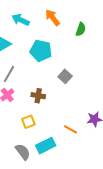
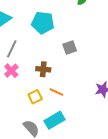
gray square: (65, 76) -> (70, 48), turned 32
orange line: (71, 129) -> (56, 92), moved

